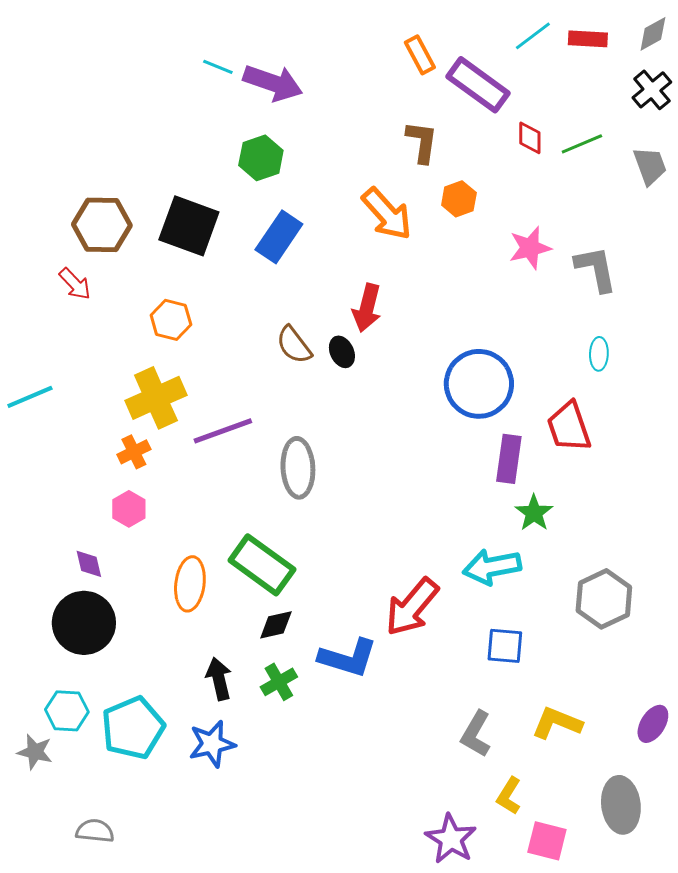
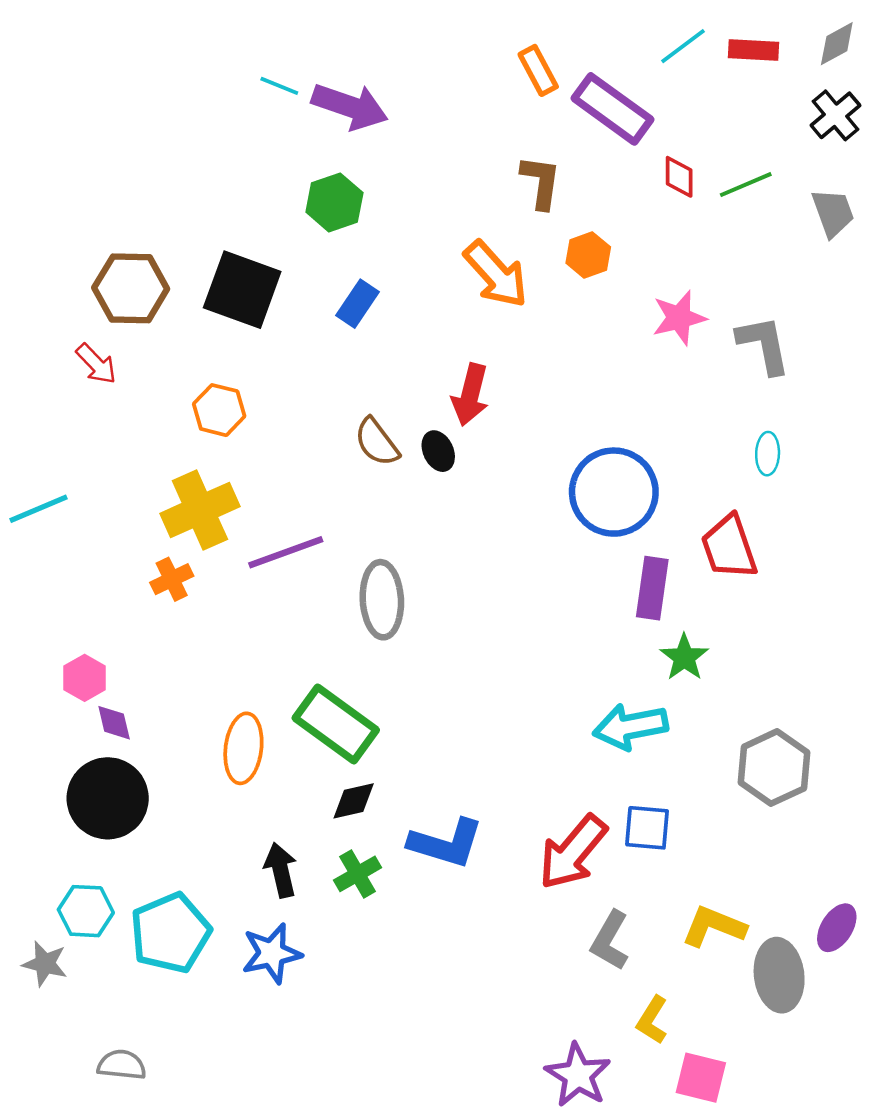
blue rectangle: (279, 237) -> (358, 304), size x0.7
pink hexagon: (129, 509) -> (85, 678), moved
red arrow: (412, 607) -> (573, 852), moved
gray ellipse: (621, 805) -> (779, 975), moved

